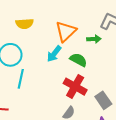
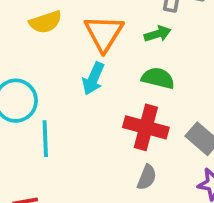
yellow semicircle: (25, 24) -> (45, 22), moved
green semicircle: (78, 60) -> (158, 78), moved

